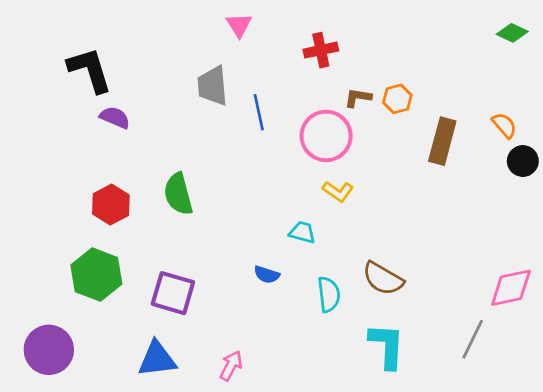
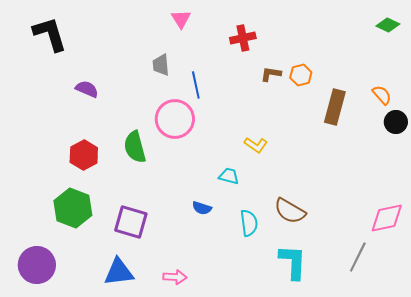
black L-shape: (90, 70) -> (50, 34), moved
gray trapezoid: (213, 86) -> (161, 65), size x0.7
pink circle: (326, 136) -> (175, 119), moved
pink arrow: (231, 366) -> (175, 277), turned 65

